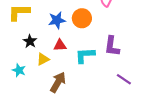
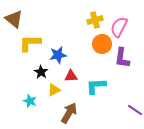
orange circle: (82, 18) -> (102, 44), moved
blue star: (57, 20) -> (58, 55), moved
purple L-shape: (112, 46) -> (122, 58), moved

